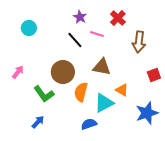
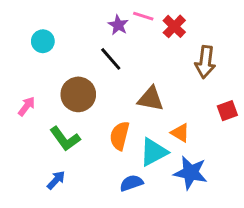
pink line: (97, 34) -> (143, 16), moved
brown circle: (63, 72) -> (78, 94), moved
blue star: (147, 113) -> (191, 173), moved, turned 30

